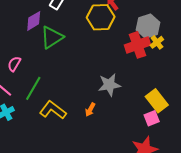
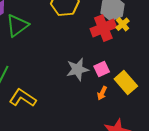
orange arrow: (90, 110) -> (102, 93), moved
pink square: (152, 118) -> (102, 69), moved

